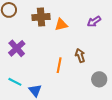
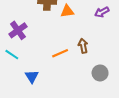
orange line: (59, 65) -> (60, 53), turned 49
cyan line: (15, 82) -> (12, 55), moved

